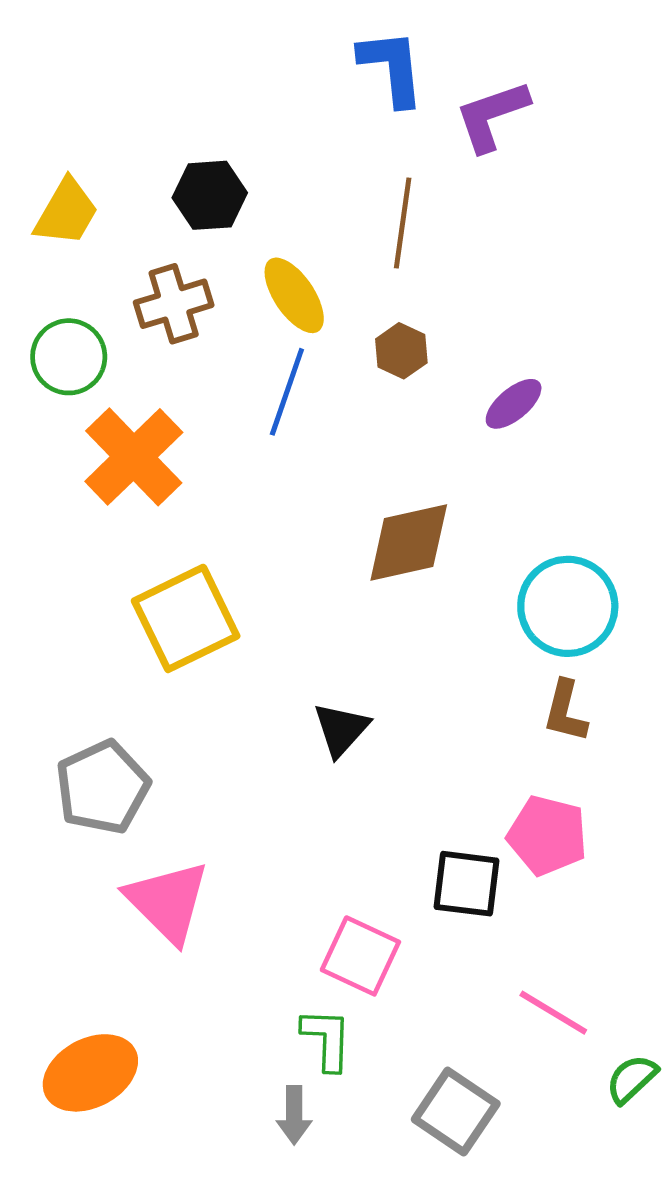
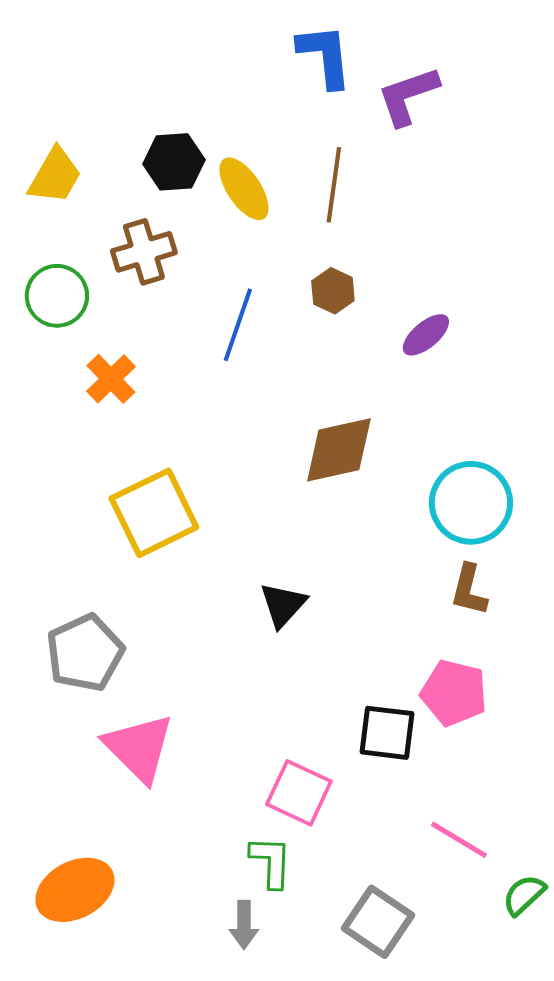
yellow ellipse: (294, 295) -> (244, 189), moved
orange cross: (134, 457) -> (111, 379), size x0.6

